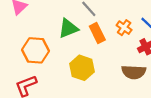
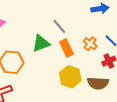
yellow hexagon: (82, 68) -> (70, 77), moved

